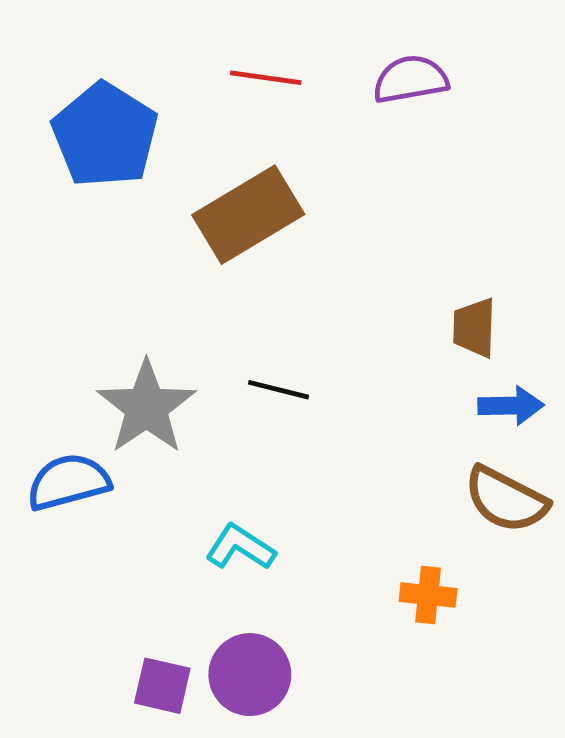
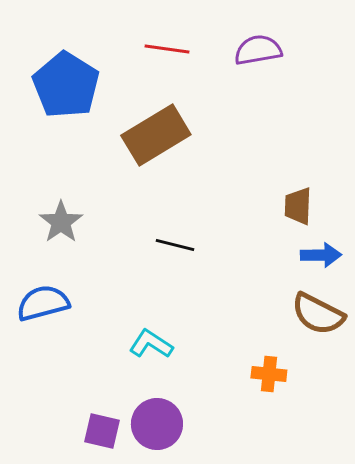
gray star: (146, 407) -> (61, 222), moved, size x0.7

